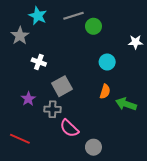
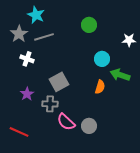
gray line: (74, 16) -> (44, 37), moved
white cross: (39, 62) -> (27, 59), moved
green arrow: (126, 104) -> (120, 75), moved
gray circle: (93, 147) -> (89, 126), moved

